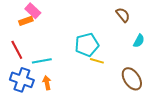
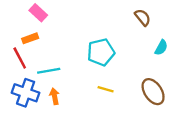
orange rectangle: (26, 21) -> (30, 38), moved
yellow line: (97, 61) -> (106, 89), moved

